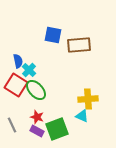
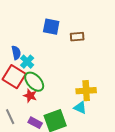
brown rectangle: (79, 45) -> (77, 37), size x0.6
red star: (37, 117) -> (30, 96), moved

